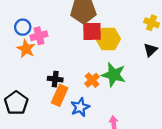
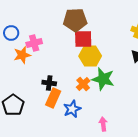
blue circle: (23, 27) -> (11, 33), moved
yellow hexagon: (108, 39) -> (90, 56), moved
orange star: (26, 49) -> (22, 55), turned 30

